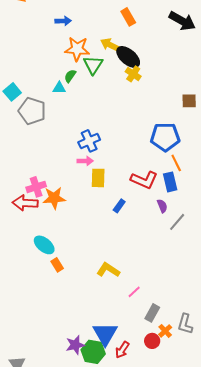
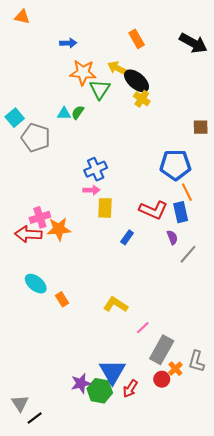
green semicircle: (70, 76) -> (78, 112), moved
cyan ellipse: (44, 245) -> (36, 284), moved
gray rectangle: (152, 313) -> (162, 350), size x1.5

